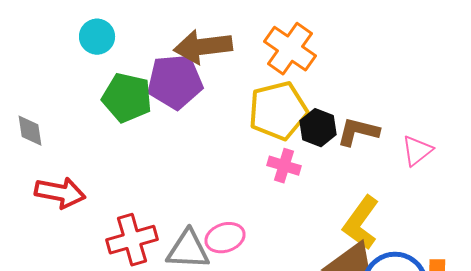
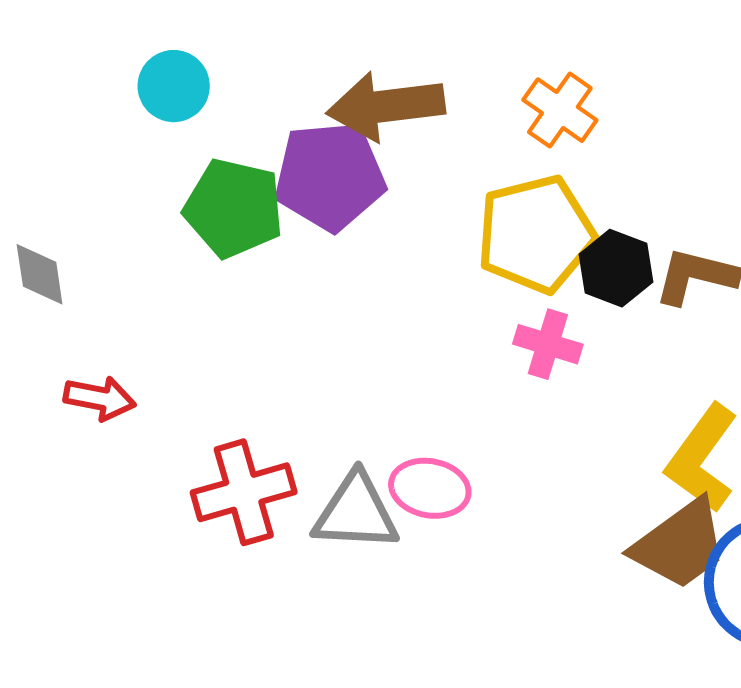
orange cross: (290, 49) -> (560, 110), size x0.7
red arrow: (60, 193) -> (100, 398), size x0.7
pink ellipse: (225, 238) -> (430, 488), turned 30

